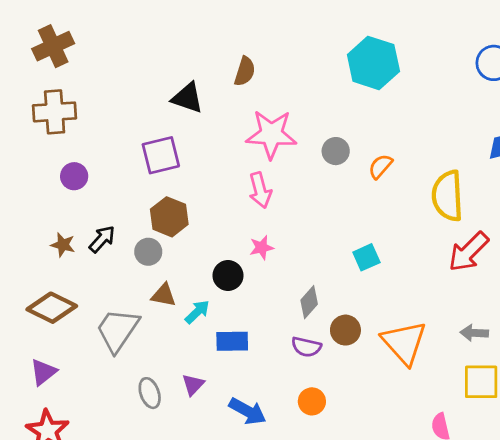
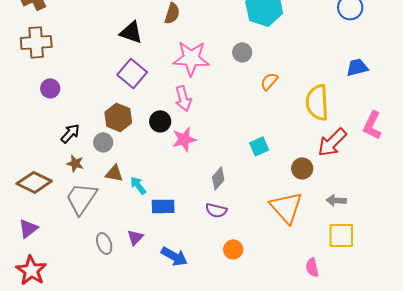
gray circle: (336, 151) -> (242, 52), moved
purple square: (161, 155) -> (132, 73), moved, turned -36
brown star: (63, 245) -> (75, 163), moved
pink star: (262, 248) -> (184, 139), size x1.4
black circle: (228, 276) -> (160, 121), moved
cyan arrow: (197, 312) -> (138, 185), turned -84
brown circle: (345, 330) -> (302, 168), moved
orange circle: (312, 401) -> (233, 249), moved

